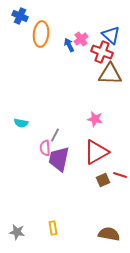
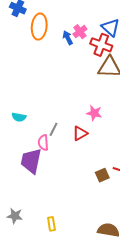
red triangle: (96, 152) -> (80, 133), moved, size x0.6
purple trapezoid: (59, 159) -> (31, 161), moved
gray star: (17, 232) -> (15, 216), moved

